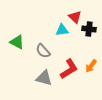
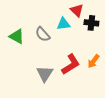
gray semicircle: (43, 51) -> (43, 34), moved
gray triangle: (44, 78) -> (45, 74), turned 48

